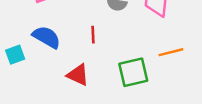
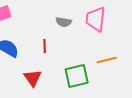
red triangle: (78, 75) -> (33, 78), turned 30

